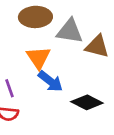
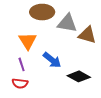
orange triangle: (38, 58) -> (28, 41), moved

